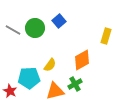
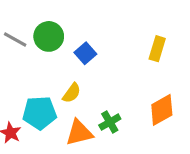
blue square: (59, 21) -> (85, 53), moved
orange diamond: (82, 60) -> (162, 110), moved

